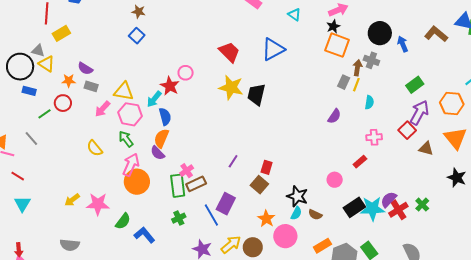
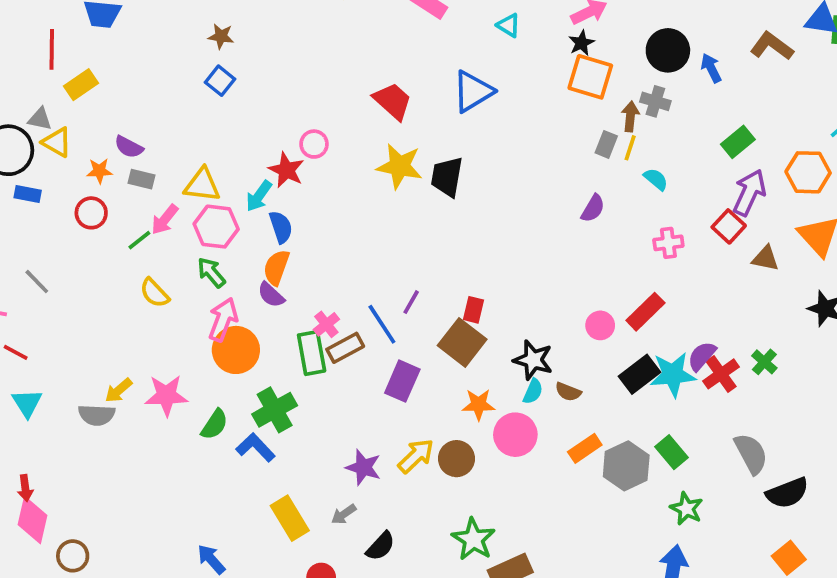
cyan semicircle: (369, 102) -> (656, 179), turned -56
green line: (44, 114) -> (139, 240), moved
red rectangle: (360, 162) -> (645, 312), moved, size x1.5
brown square: (259, 185) -> (462, 342), size x1.4
blue line: (211, 215) -> (382, 324), moved
green cross: (179, 218) -> (275, 410), moved, size x1.6
orange star: (266, 219) -> (478, 405), turned -30
gray semicircle: (70, 245) -> (97, 415), moved

